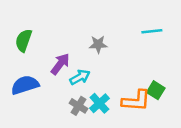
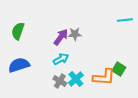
cyan line: (152, 31) -> (125, 20), moved
purple arrow: (60, 64) -> (61, 37), moved

